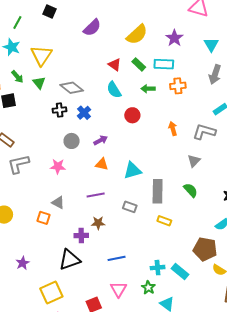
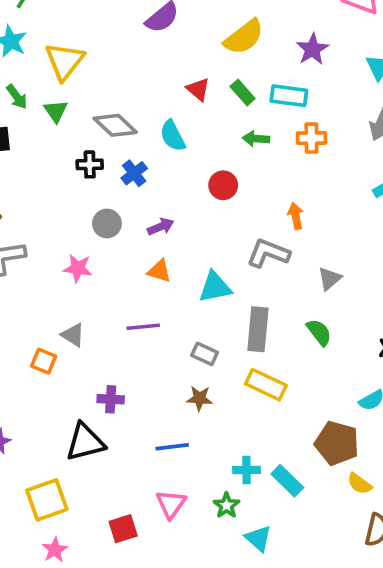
cyan semicircle: (114, 90) -> (173, 136), moved
gray L-shape: (204, 132) -> (268, 253), moved
yellow rectangle: (164, 221) -> (266, 385), size x1.5
brown star: (98, 223) -> (199, 398), moved

